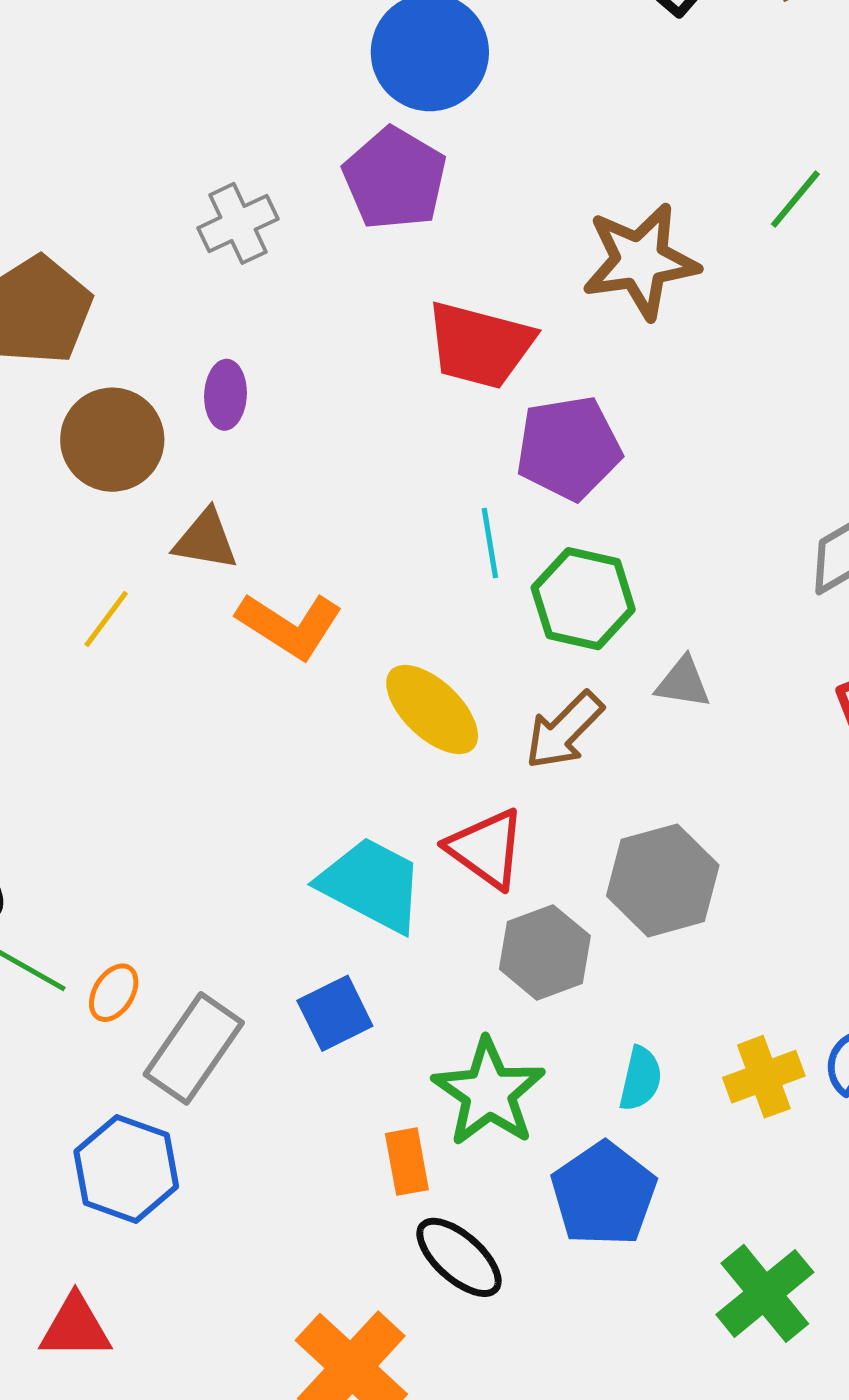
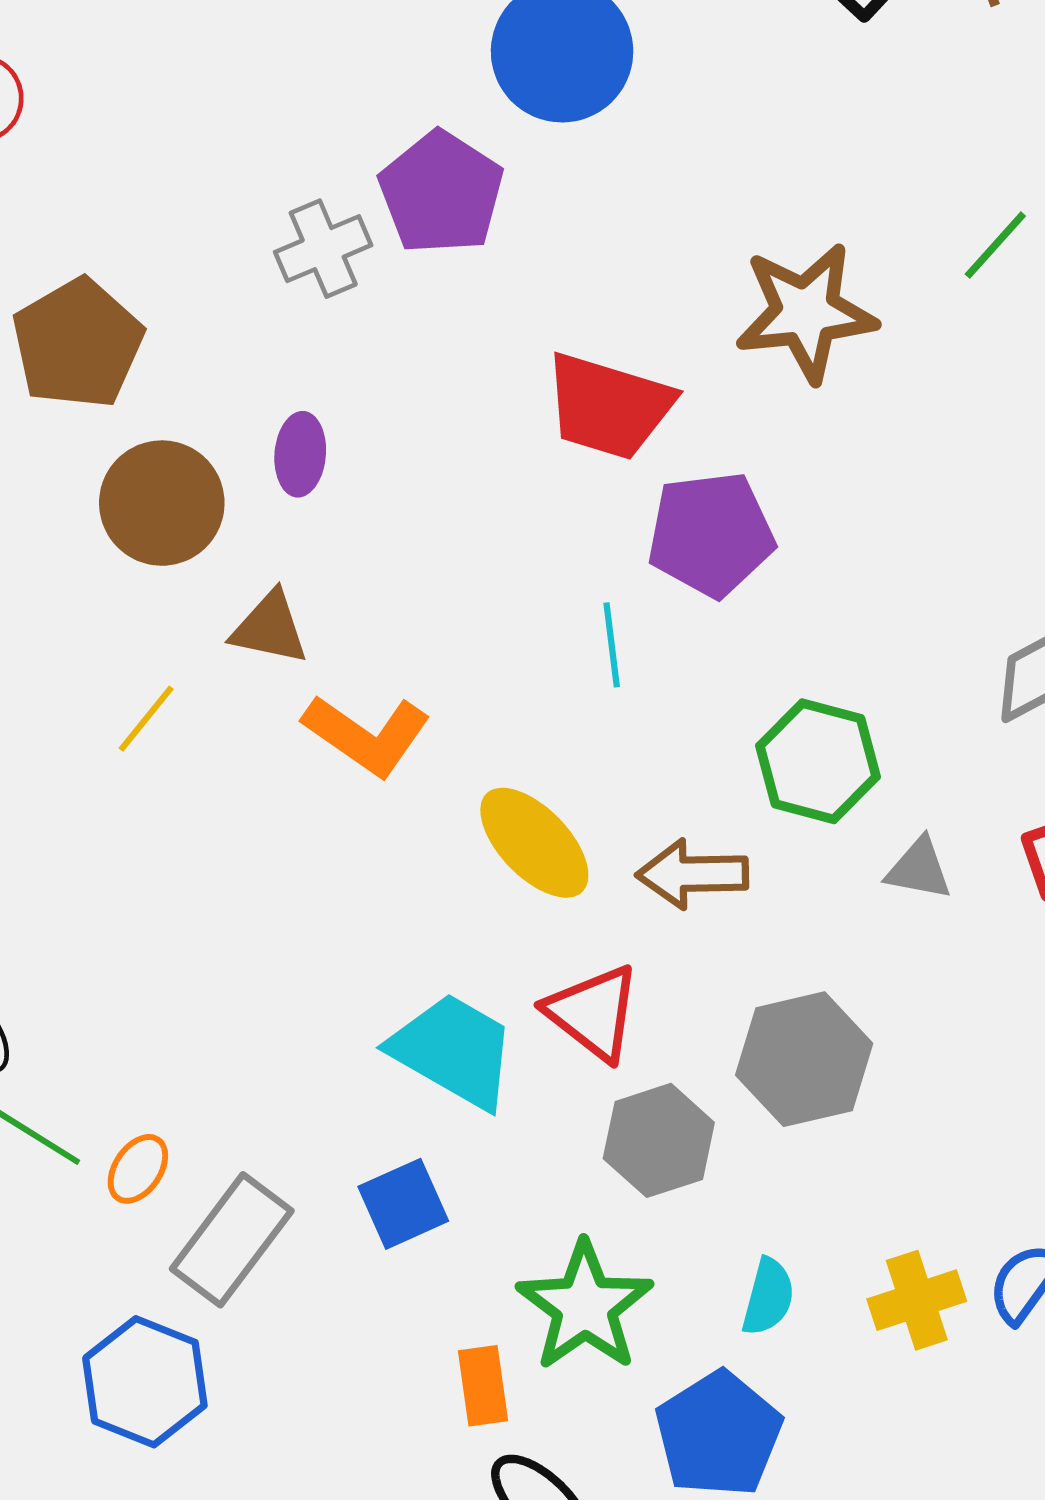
purple pentagon: (395, 179) -> (441, 193), moved
green hexagon: (583, 599) -> (818, 761), moved
gray triangle: (683, 683) -> (919, 869), moved
brown arrow: (564, 730) -> (692, 874), turned 42

